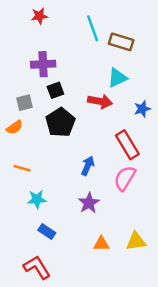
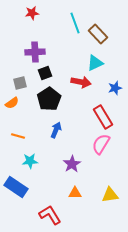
brown rectangle: (121, 42) -> (98, 34), turned 30
blue arrow: (88, 166) -> (56, 130), moved
blue rectangle: (47, 231) -> (16, 187), moved, size x1.6
orange triangle: (101, 244) -> (75, 193), moved
red L-shape: (37, 267) -> (50, 215), moved

